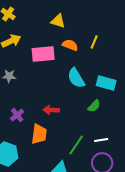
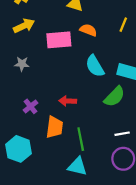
yellow line: (94, 42) -> (123, 25), moved
green semicircle: (94, 106) -> (115, 97), size x1.5
green line: (76, 145) -> (81, 139), moved, turned -45

